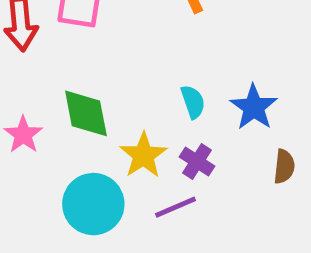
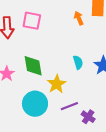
purple cross: (197, 162) -> (88, 117), moved

